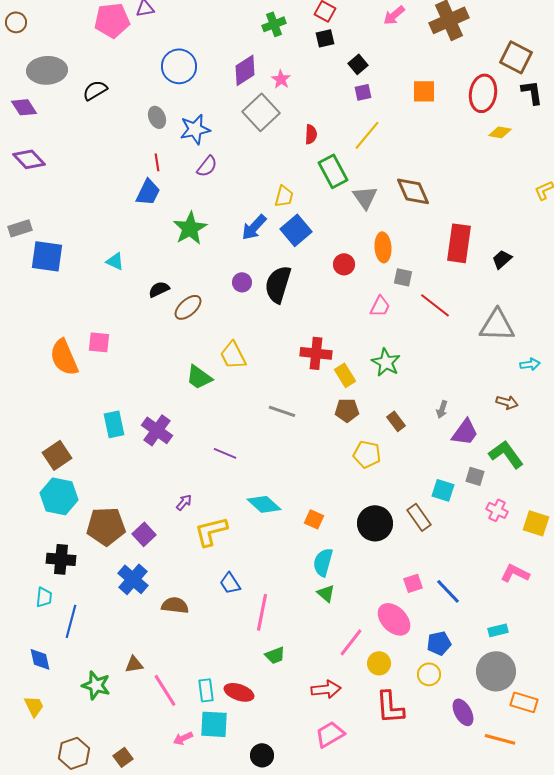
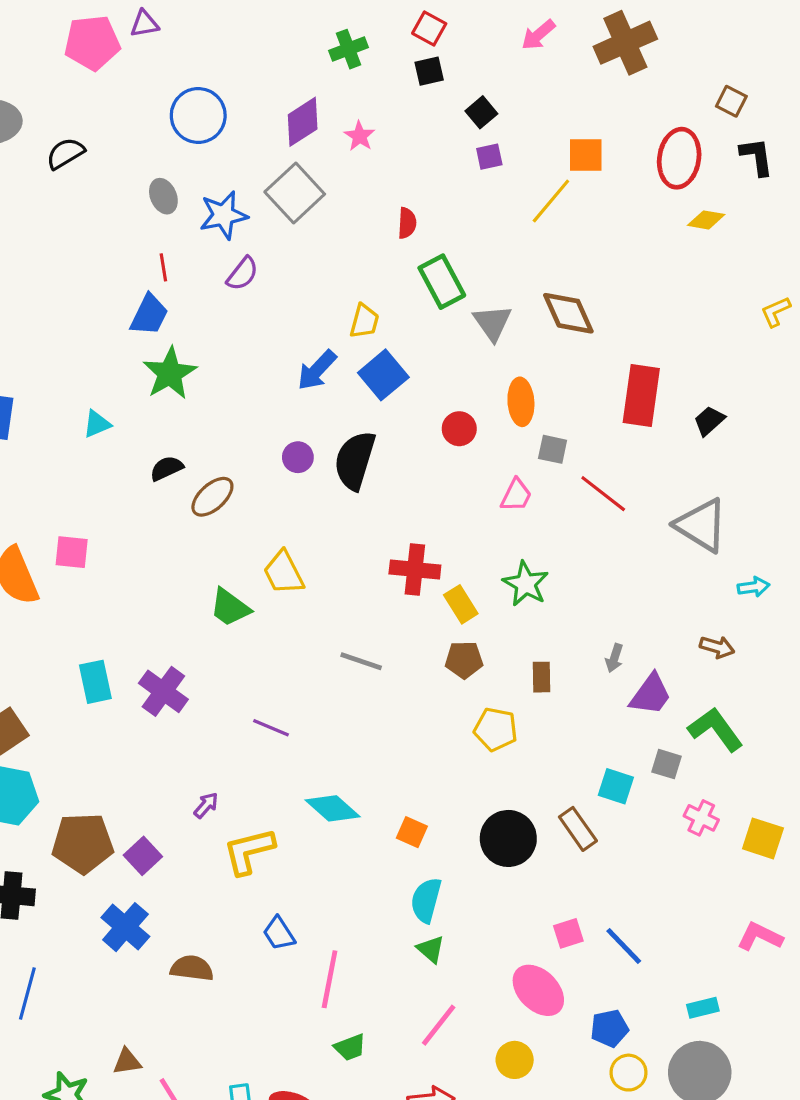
brown square: (516, 57) -> (731, 101), size x0.6
gray square: (261, 112) -> (295, 193), moved
yellow line: (367, 135) -> (551, 201), moved
green star: (190, 228) -> (170, 373), moved
cyan triangle: (115, 261) -> (97, 424), turned -48
gray triangle: (497, 325) -> (701, 525), turned 30
brown rectangle: (396, 421) -> (541, 677), turned 36
pink L-shape: (515, 573) -> (760, 937), moved
pink line: (351, 642) -> (439, 1025), moved
yellow circle: (429, 674) -> (629, 1073), moved

